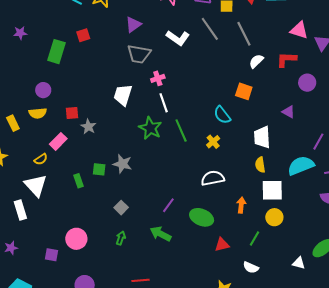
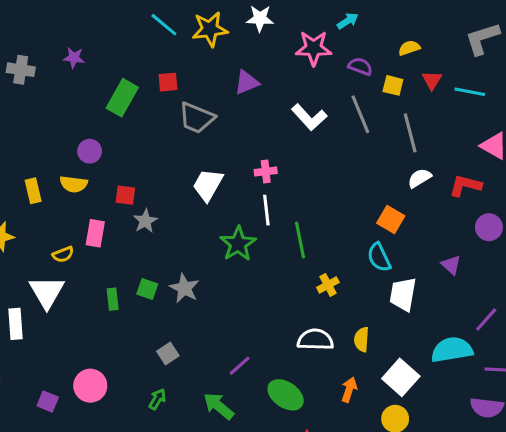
gray trapezoid: (139, 54) -> (197, 118), moved
cyan semicircle: (222, 115) -> (379, 257), moved
green line: (181, 130) -> (300, 240), moved
pink rectangle: (58, 141) -> (95, 233), turned -48
yellow semicircle: (260, 165) -> (362, 339), moved
white square: (272, 190) -> (401, 377), turned 30

